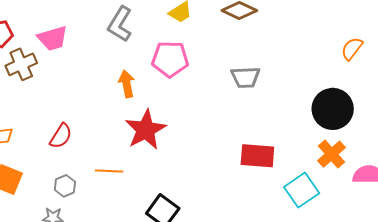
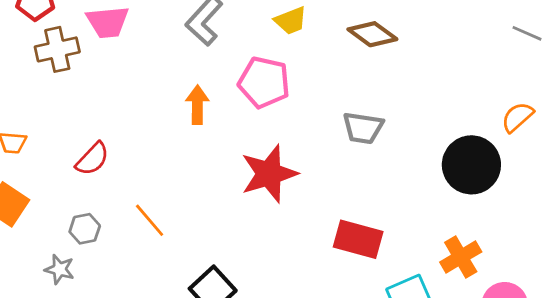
black circle: (333, 109) -> (471, 165), moved
red star: (146, 130) -> (269, 174), moved
orange line: (109, 171) -> (150, 220), turned 36

